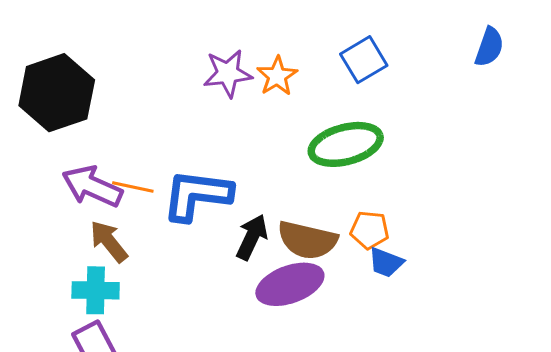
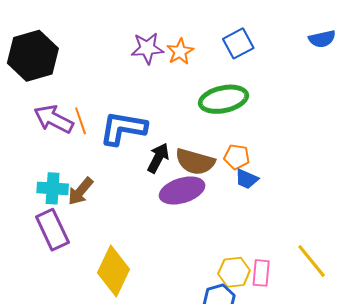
blue semicircle: (489, 47) -> (322, 39), turned 56
orange line: (133, 187) -> (81, 121), turned 56
brown arrow: (109, 241) -> (80, 191), moved, turned -104

